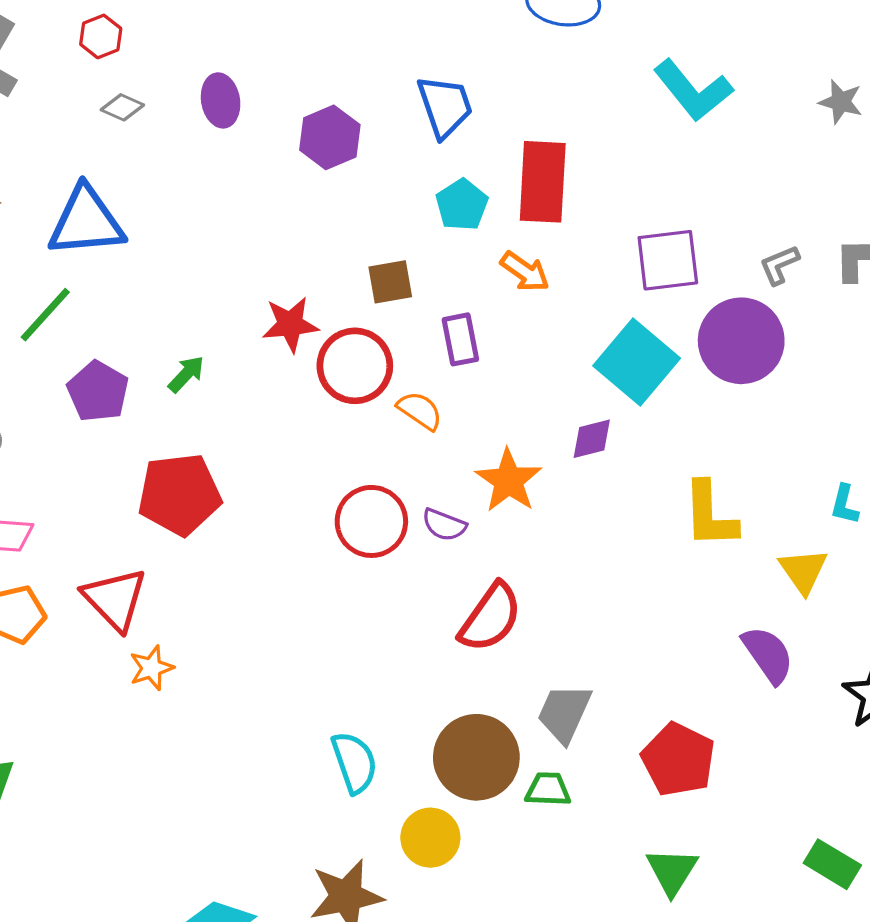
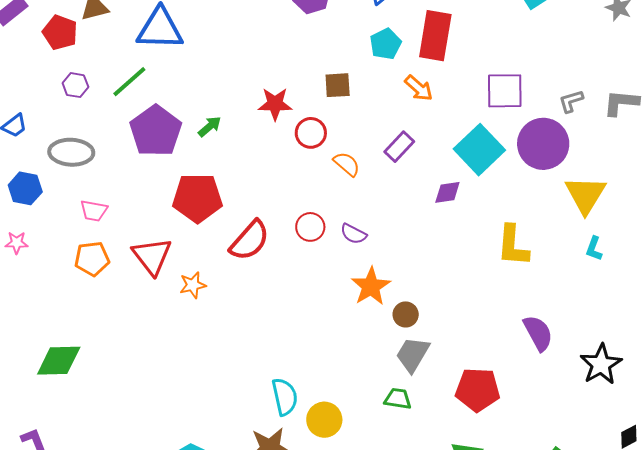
purple rectangle: (460, 339) -> (399, 147), moved, turned 48
red circle: (355, 366) -> (311, 133), size x0.7
purple pentagon: (98, 391) -> (156, 131), size x1.4
orange star: (509, 481) -> (371, 286), moved
red circle: (371, 521) -> (310, 227), size x0.7
yellow triangle: (803, 571) -> (586, 195), moved, size x1.4
red semicircle: (491, 618) -> (250, 241), moved
orange star: (151, 668) -> (193, 285), moved
brown circle: (476, 757) -> (406, 314), moved, size x0.5
red pentagon: (678, 759) -> (478, 390), turned -30
cyan semicircle: (354, 762) -> (285, 397), moved

